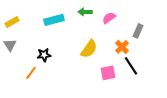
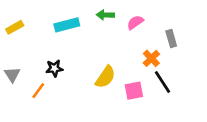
gray rectangle: (138, 31) -> (171, 39), turned -40
gray triangle: (10, 45) -> (12, 75), moved
yellow semicircle: (89, 49) -> (105, 77), moved

